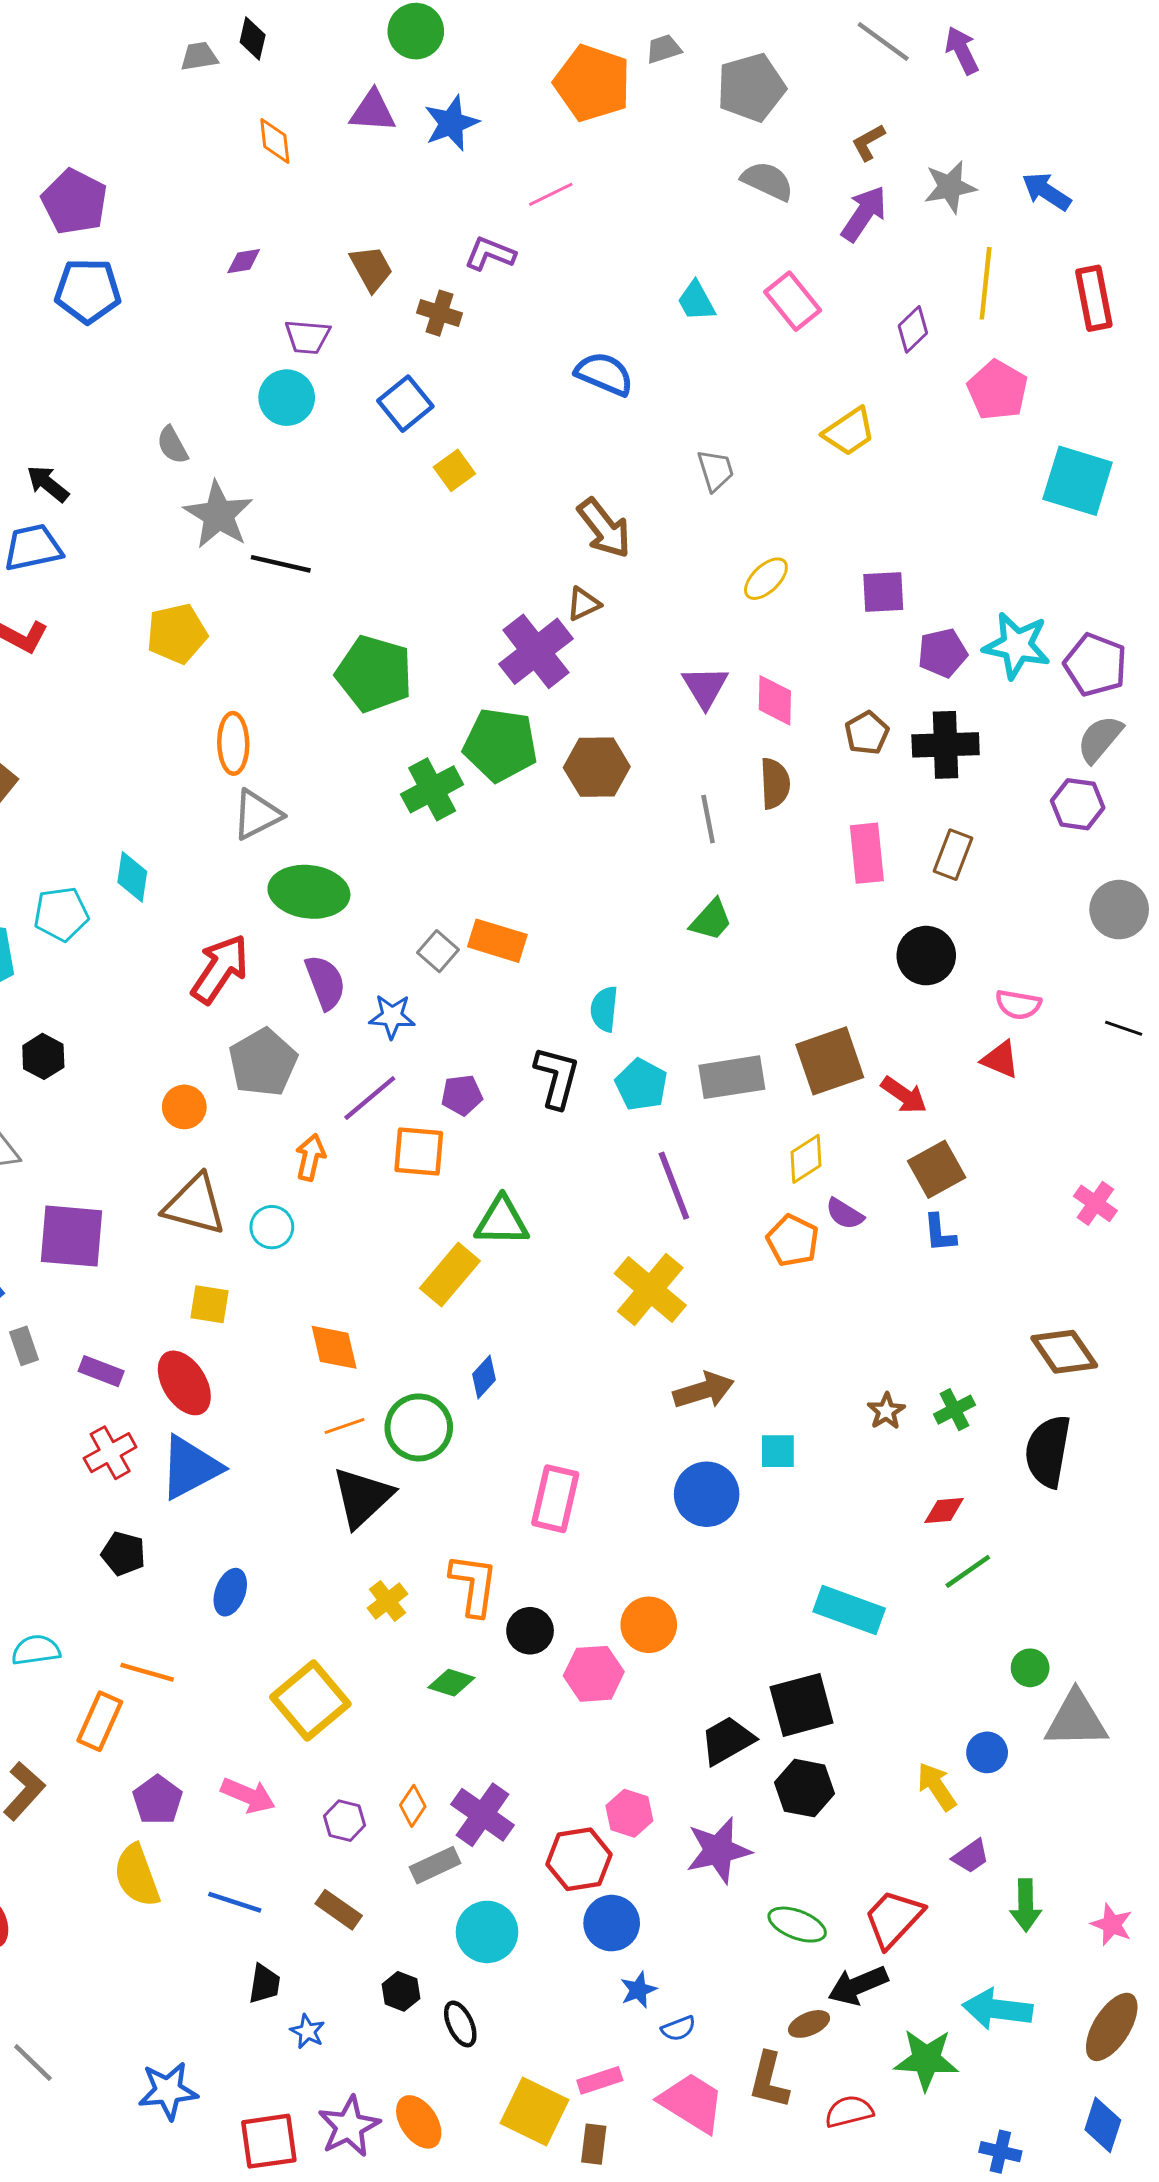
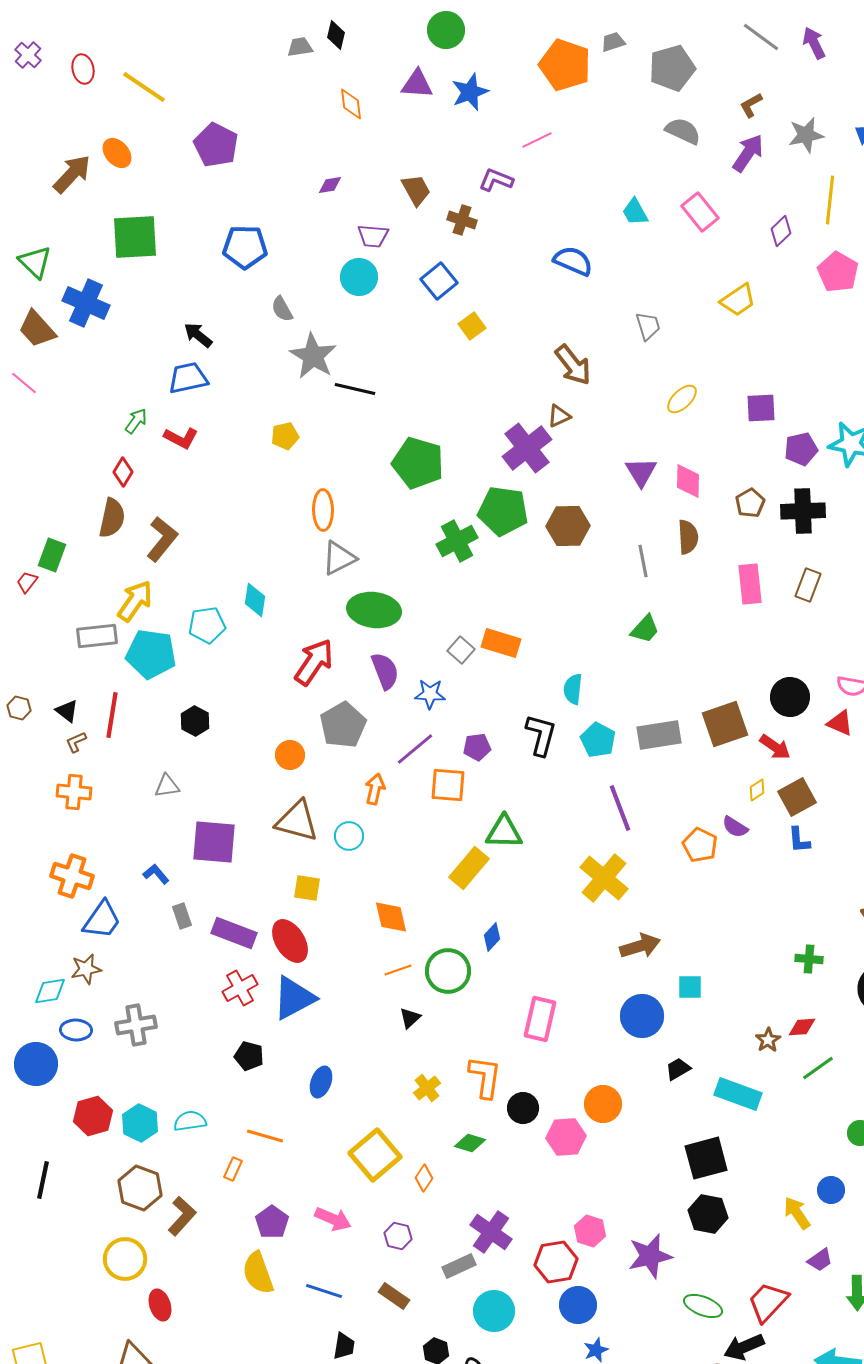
blue pentagon: (88, 291) -> (245, 247), moved
yellow pentagon: (177, 634) -> (285, 436), size x0.7
black circle: (926, 956) -> (790, 697), moved
yellow diamond: (806, 1159) -> (757, 790), moved, size x0.7
purple rectangle: (101, 1371) -> (234, 933), size x1.5
green cross: (954, 1410) -> (809, 959), turned 32
brown star: (886, 1411) -> (768, 1040), moved
black triangle: (362, 1497) -> (410, 1018), size x0.5
orange rectangle: (100, 1721) -> (233, 1169), size x0.6
black trapezoid: (727, 1741) -> (678, 1069), moved, size x0.7
orange diamond: (413, 1806) -> (424, 1178), moved

